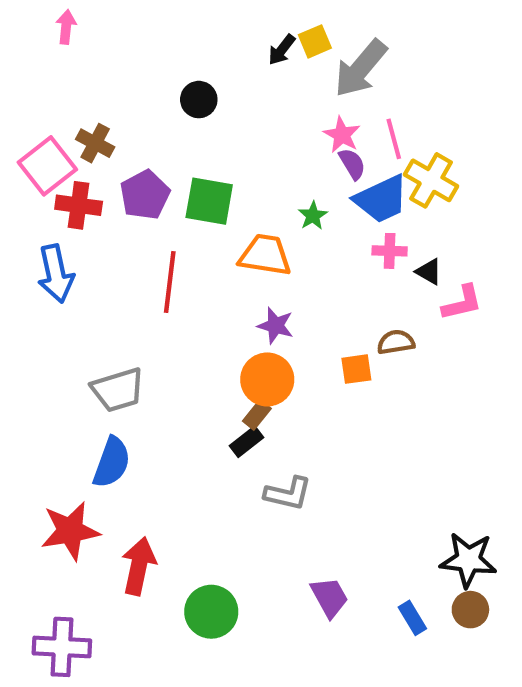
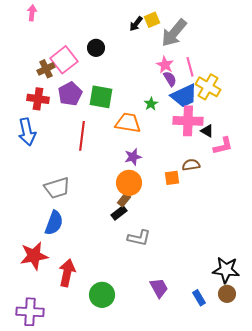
brown cross: (95, 143) -> (46, 69), turned 36
pink square: (47, 166) -> (64, 60), moved
pink cross: (390, 251) -> (188, 121), size x1.8
purple star: (276, 326) -> (133, 157), turned -30

